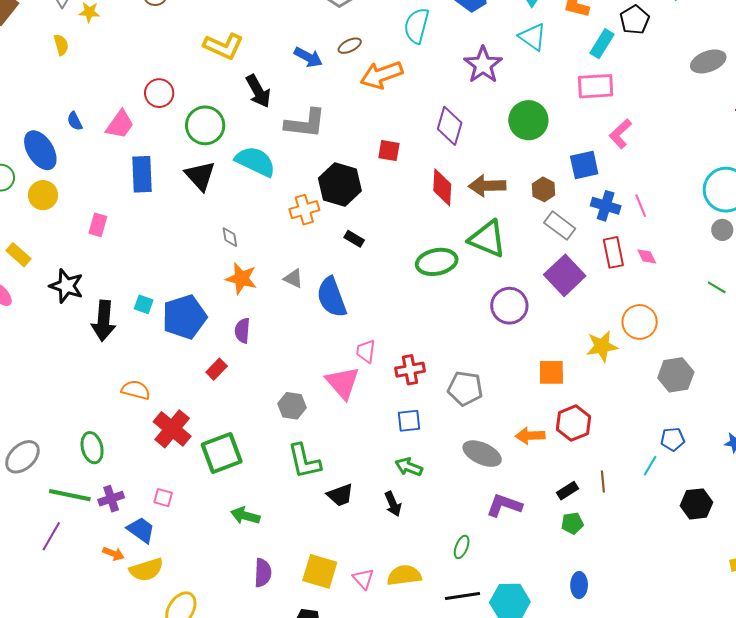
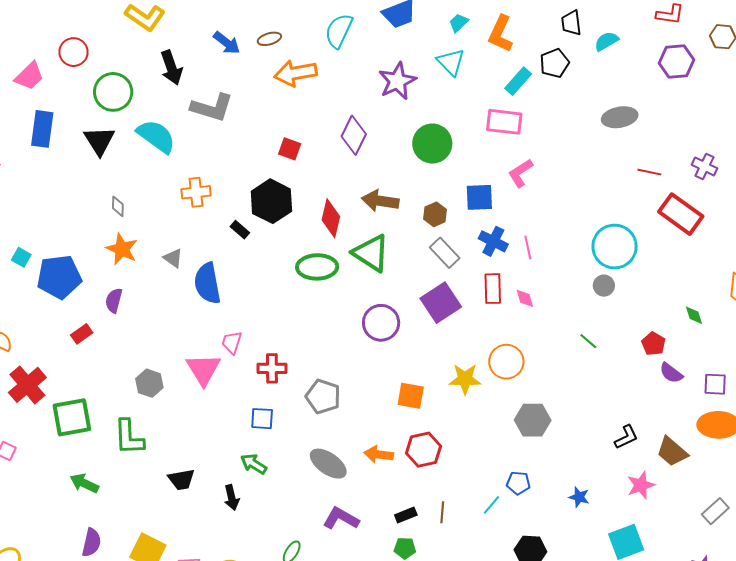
black hexagon: (340, 185) -> (271, 201), moved
red diamond: (442, 187) -> (331, 218), moved
green L-shape: (304, 461) -> (129, 437), moved

